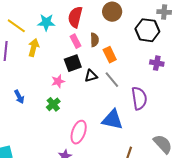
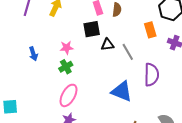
orange rectangle: (110, 55) -> (150, 30), moved
pink star: (58, 81) -> (67, 48), moved
pink ellipse: (79, 132) -> (69, 95), moved

